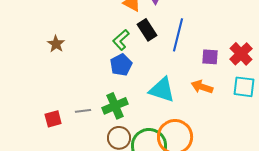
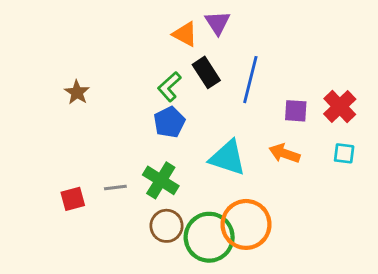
cyan square: (244, 87) -> (344, 153), size x0.7
green cross: (115, 106) -> (161, 180), turned -35

